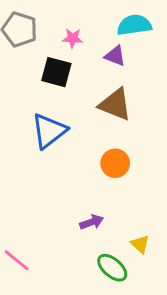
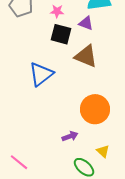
black square: (56, 72) -> (61, 34), moved
orange circle: (115, 163) -> (95, 109), moved, size x1.5

